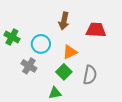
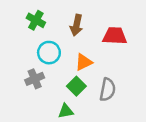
green cross: (12, 37) -> (36, 20), moved
gray cross: (29, 66) -> (35, 79), turned 35

